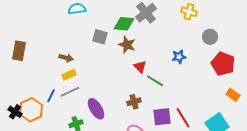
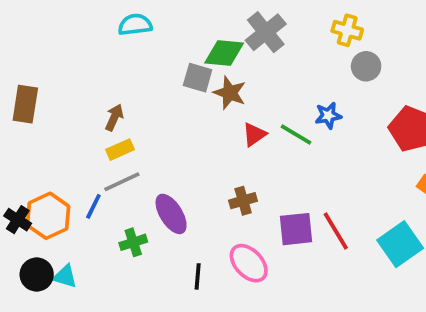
gray square: (100, 37) -> (198, 78), moved
gray circle: (210, 37) -> (366, 66), moved
brown arrow: (66, 58) -> (114, 117), turned -80
red triangle: (140, 67) -> (254, 134), turned 40
green line: (155, 81) -> (296, 134), moved
blue line: (51, 96) -> (93, 206), moved

